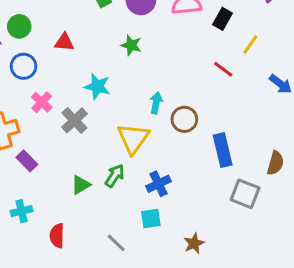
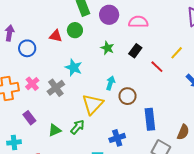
black rectangle: (222, 19) -> (135, 51), moved
green circle: (19, 26) -> (75, 30), moved
green star: (131, 45) -> (107, 48), moved
pink cross: (42, 102) -> (32, 84), moved
purple rectangle: (27, 161) -> (29, 118), moved
blue cross: (159, 184) -> (117, 138), moved

